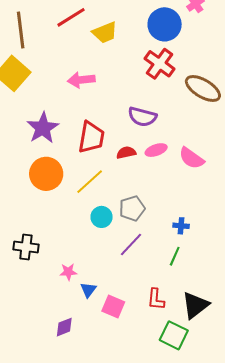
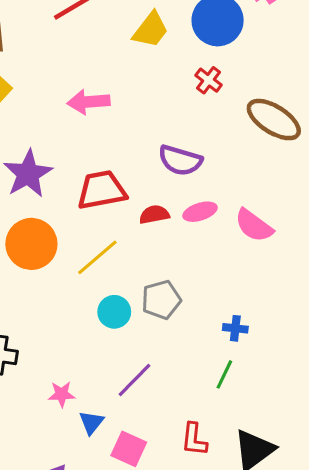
yellow trapezoid: (105, 33) -> (151, 30), moved, turned -32
red cross: (160, 64) -> (209, 80), size x0.6
red trapezoid: (91, 137) -> (102, 190), turned -112
purple line: (131, 244) -> (134, 380), moved

